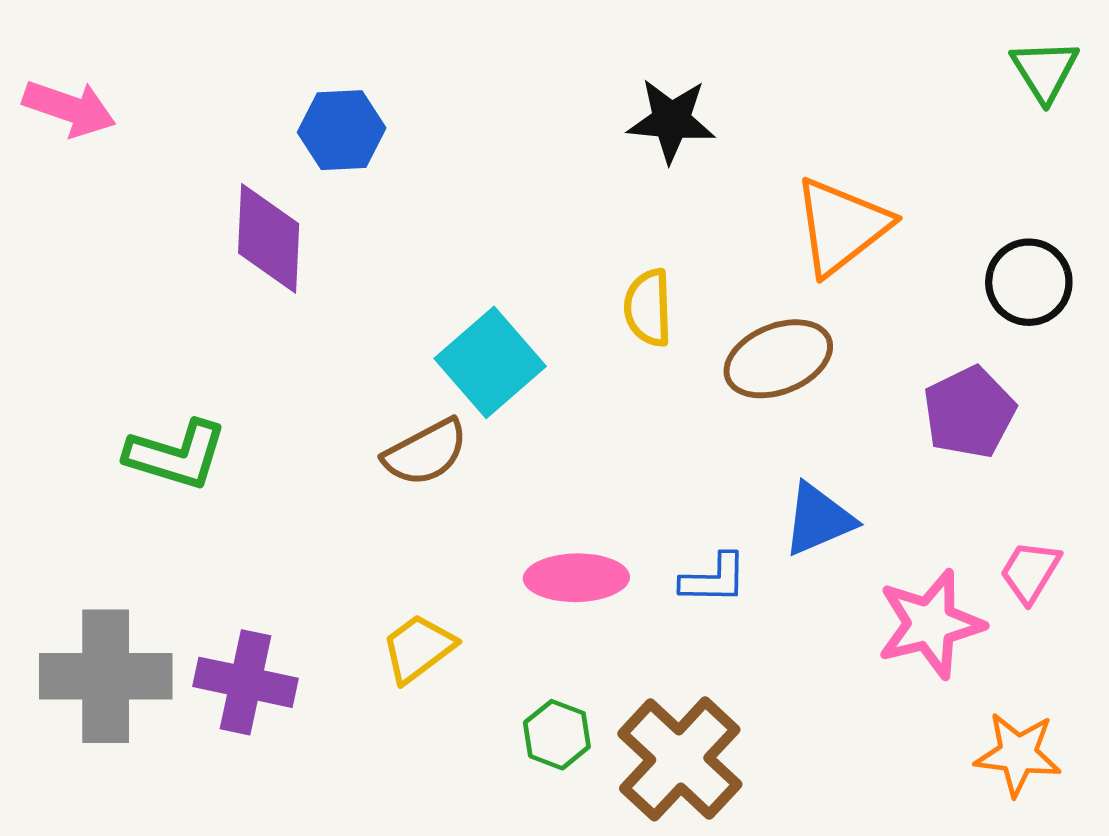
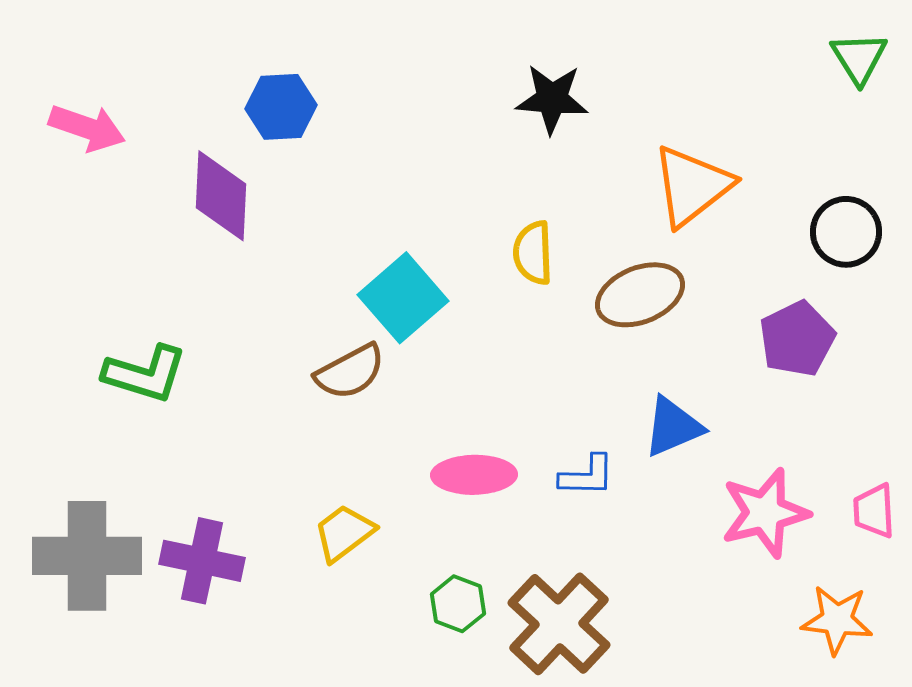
pink arrow: (69, 108) -> (87, 128), moved
pink trapezoid: (1030, 572) -> (874, 511), moved, turned -34

